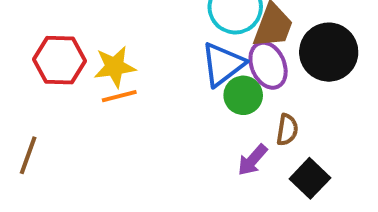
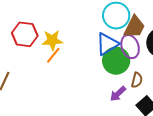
green circle: (243, 95) -> (116, 61), size x1.4
orange line: (119, 96) -> (53, 55), turned -42

